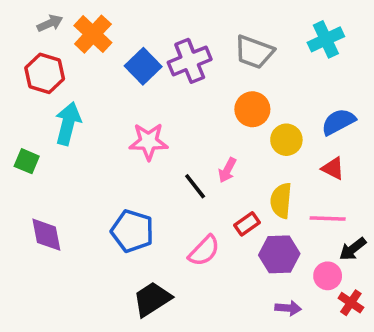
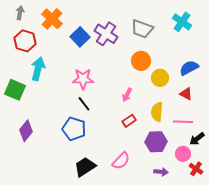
gray arrow: (50, 23) -> (20, 13), moved, turned -56
cyan cross: (326, 39) -> (182, 22), turned -30
purple cross: (190, 61) -> (106, 34), turned -35
green square: (27, 161) -> (15, 90), size x1.5
black line: (195, 186) -> (84, 104), moved
red rectangle: (247, 224) -> (129, 121), moved
purple diamond: (46, 235) -> (26, 131), turned 50
pink semicircle: (204, 251) -> (121, 161), moved

